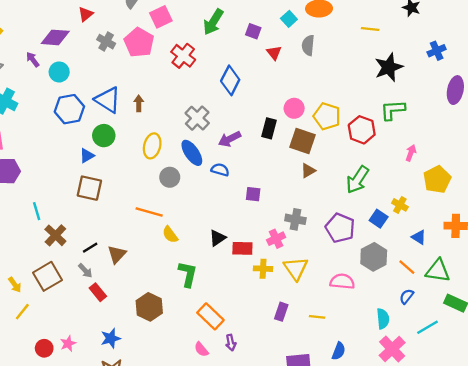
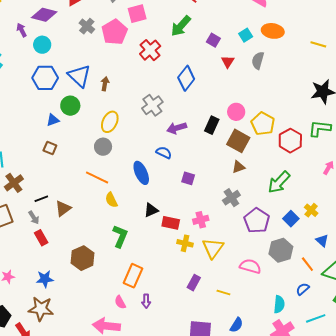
yellow line: (370, 29) -> (318, 44), moved
blue ellipse: (192, 153) -> (141, 173), moved
gray circle: (170, 177) -> (103, 147), moved
brown square: (89, 188) -> (50, 148), size x0.6
gray cross: (295, 219) -> (231, 198), moved, turned 36
orange rectangle: (210, 316) -> (133, 276), turned 60

